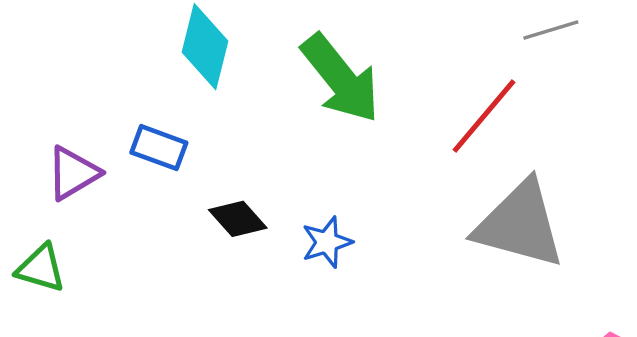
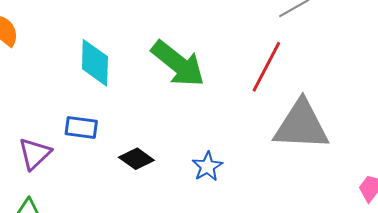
blue star: (327, 242) -> (207, 166), moved

